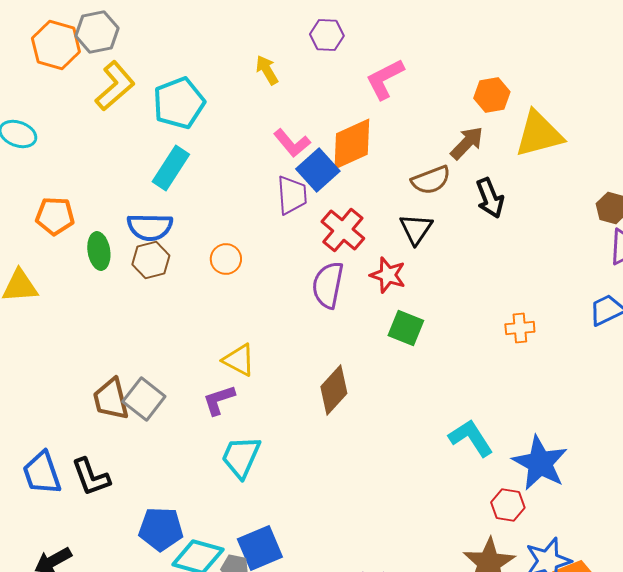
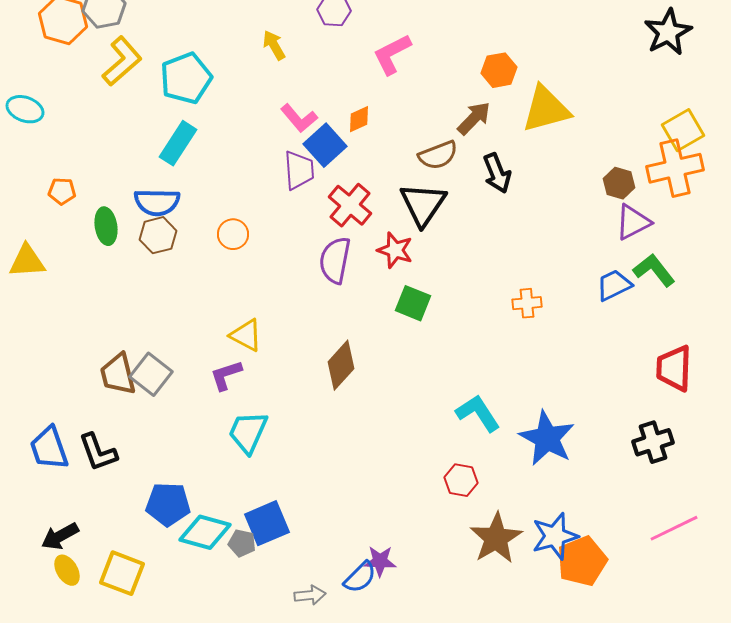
orange diamond: (352, 144) -> (359, 119), size x0.5
orange pentagon: (55, 216) -> (62, 191), size x0.7
black triangle: (416, 229) -> (423, 204), size x1.4
red hexagon: (508, 505) -> (461, 480), moved

